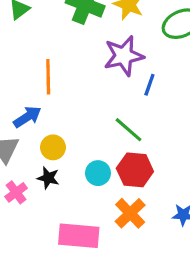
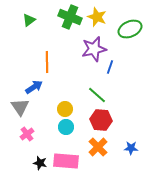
yellow circle: (53, 147) -> (65, 109), moved
cyan circle: (98, 173) -> (66, 127), moved
black star: (48, 178) -> (40, 163), moved

